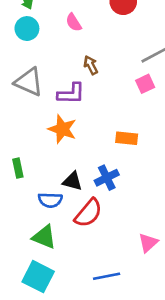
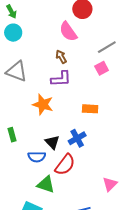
pink semicircle: (74, 22) -> (68, 32), moved, size x1.5
purple L-shape: (71, 94) -> (61, 79), moved
black triangle: (72, 181) -> (52, 142), turned 35
green triangle: (44, 237) -> (46, 184), moved

